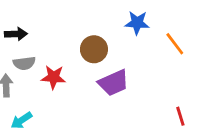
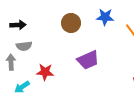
brown circle: (94, 49) -> (71, 23), moved
red star: (54, 77) -> (45, 72), moved

